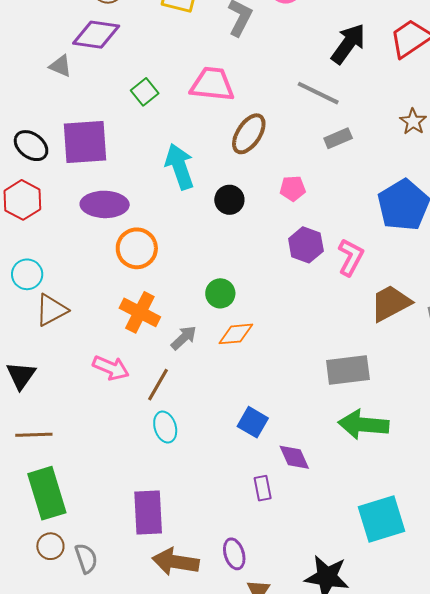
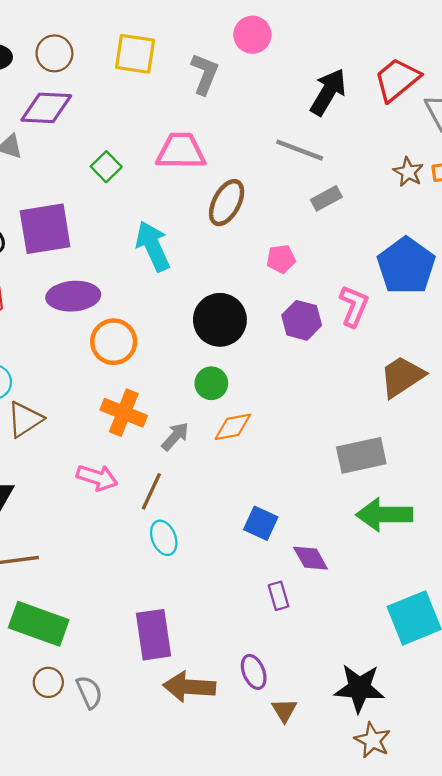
black circle: (229, 200) -> (220, 320), moved, size x1.6
pink L-shape: (351, 257) -> (354, 306), moved
green rectangle: (47, 493) -> (39, 624), turned -48

